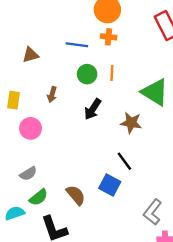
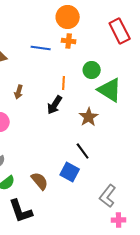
orange line: (112, 73) -> (64, 83), moved
green circle: (87, 74) -> (92, 70), moved
brown star: (131, 123) -> (89, 117), turned 30

